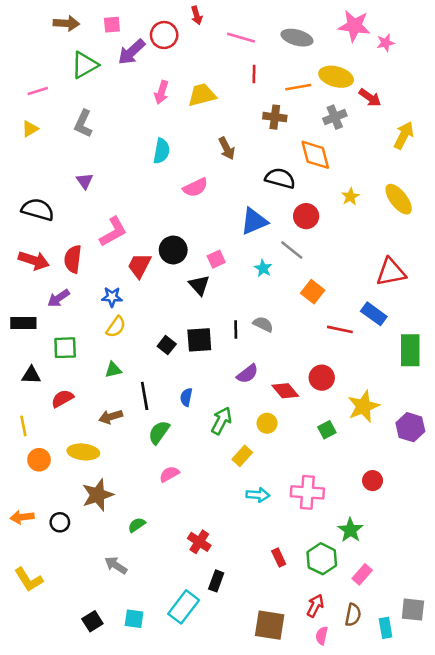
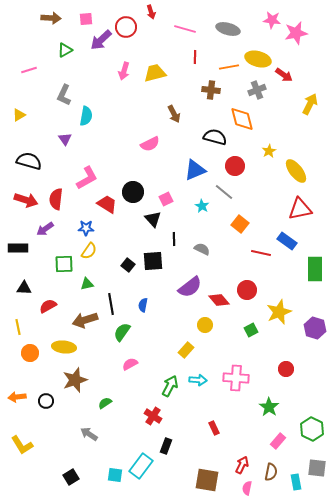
pink star: (354, 26) -> (272, 20), size x0.7
pink star: (386, 43) -> (296, 33), size x1.6
green triangle: (85, 65) -> (65, 50), size x0.7
yellow triangle: (30, 129) -> (19, 115), moved
cyan semicircle: (161, 151) -> (86, 116), moved
yellow ellipse: (399, 199) -> (296, 171), moved
red trapezoid: (139, 266) -> (107, 204), turned 95
black line: (236, 329) -> (174, 239), moved
green square: (65, 348) -> (64, 264), moved
purple semicircle: (247, 374) -> (190, 287), size x1.4
brown arrow: (111, 417) -> (85, 320), size x1.4
green arrow: (221, 421) -> (170, 386), moved
green hexagon: (322, 559) -> (312, 429), moved
cyan square: (134, 619) -> (115, 475), moved

